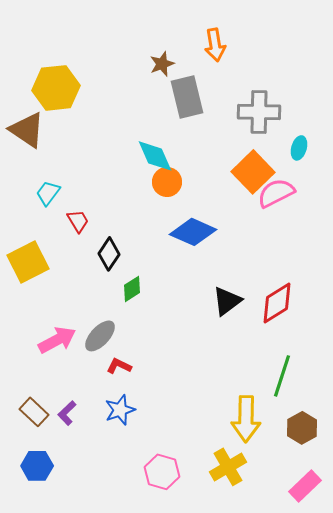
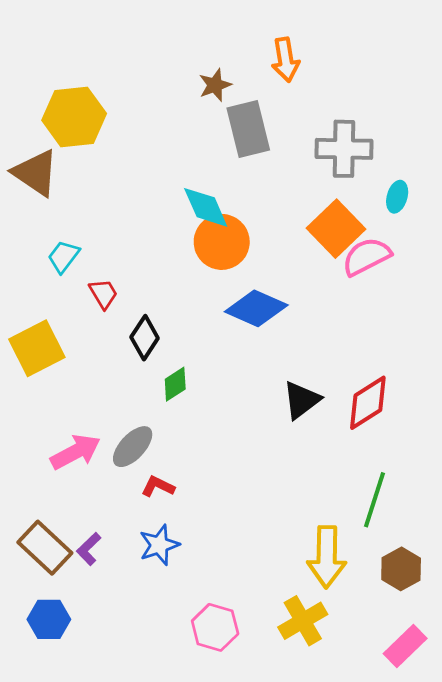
orange circle: (167, 182) -> (222, 242), size x1.4
brown rectangle: (34, 412) -> (45, 548), size x1.4

